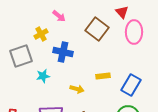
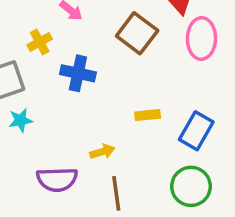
cyan star: (43, 76) -> (21, 120), moved
yellow arrow: (77, 89) -> (102, 152), moved, turned -32

